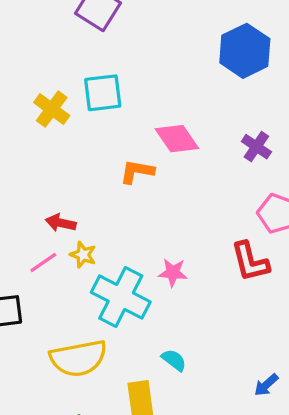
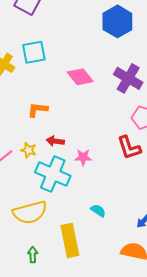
purple cross: (256, 147) -> (128, 78), size x1.6
orange L-shape: (137, 172) -> (38, 110), moved
red arrow: (61, 223) -> (55, 141), moved
cyan semicircle: (174, 360) -> (98, 211), moved

